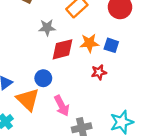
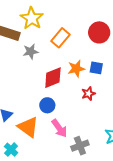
gray star: (47, 28) -> (31, 52), moved
blue circle: (43, 78) -> (47, 105), moved

